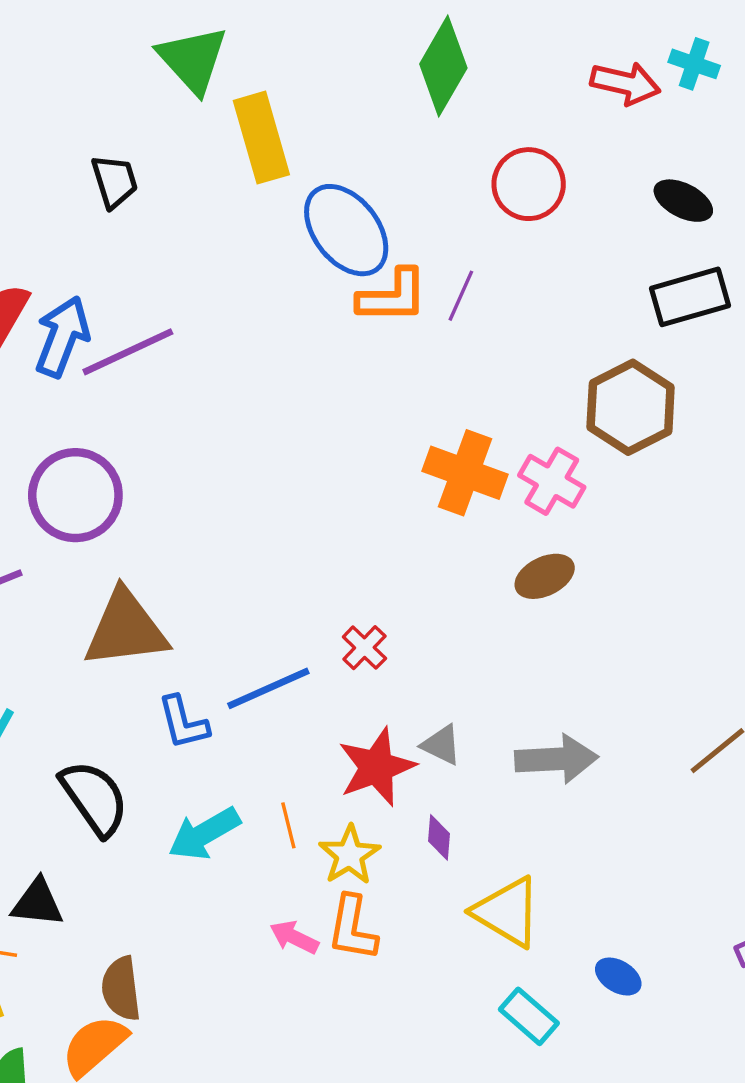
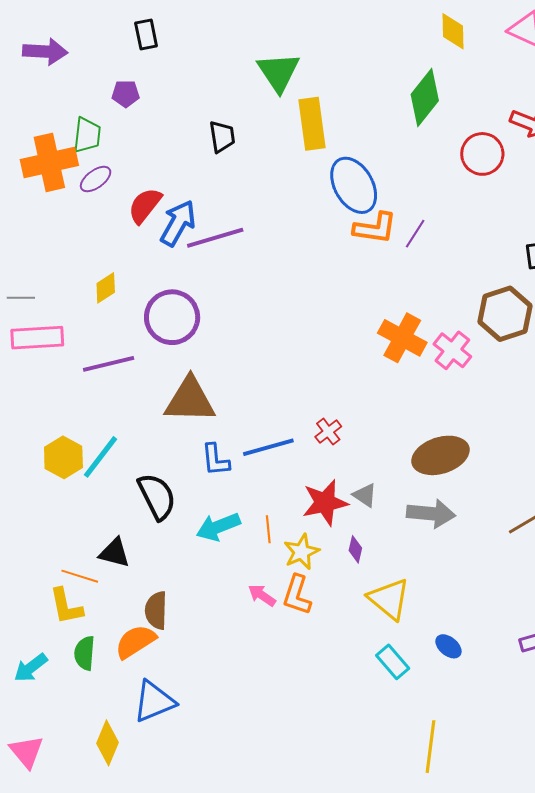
red circle: (529, 184) -> (482, 154), moved
brown ellipse: (545, 576) -> (440, 455), moved, size x1.6

